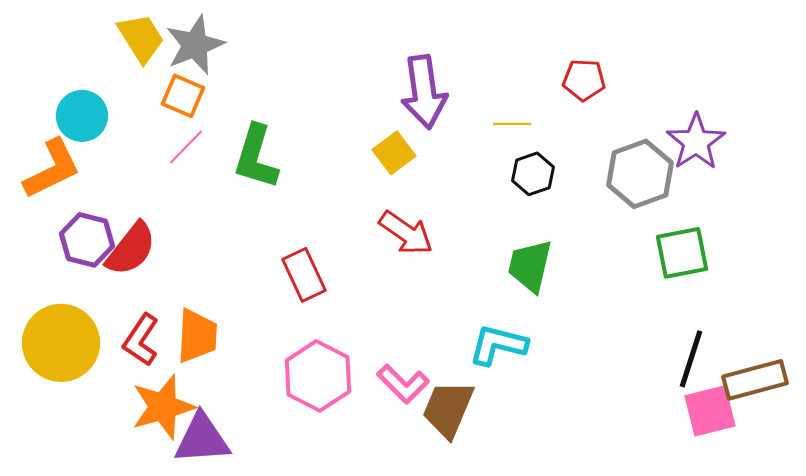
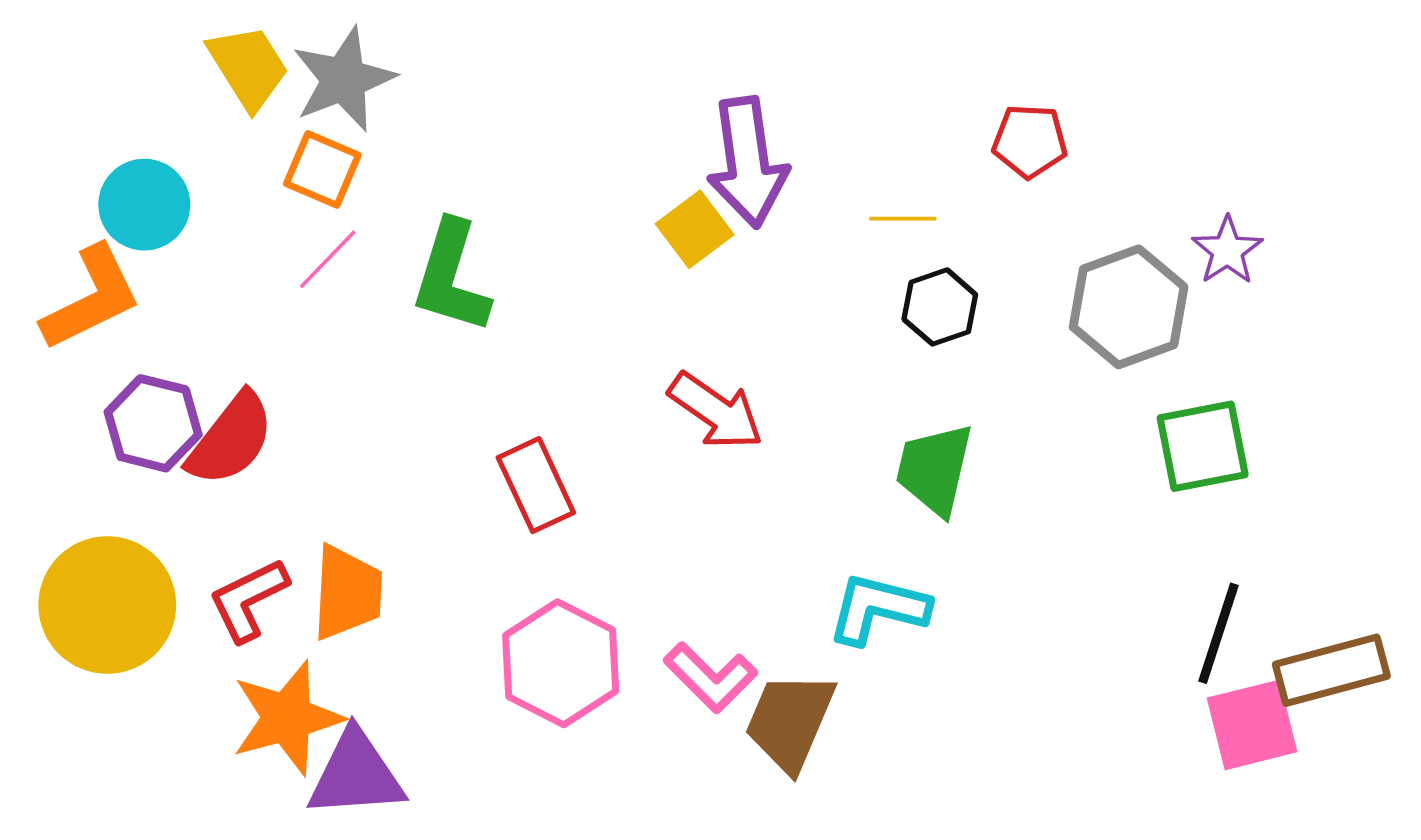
purple star: (696, 142) -> (1227, 250), size x0.7
yellow square: (394, 153) -> (695, 229), moved
red L-shape: (141, 340) -> (248, 600), turned 30

